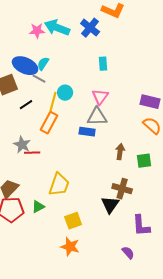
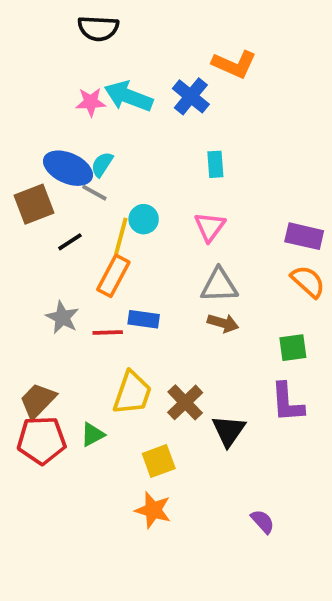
gray triangle: (97, 117) -> (219, 285), moved
blue rectangle: (87, 132) -> (144, 319), moved
brown arrow: (120, 152) -> (223, 323), moved, turned 98
red line: (32, 153) -> (108, 333), moved
brown cross: (122, 189) -> (185, 402), moved, turned 30
purple L-shape: (141, 226) -> (287, 402), moved

